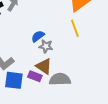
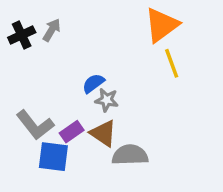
yellow line: (75, 28) -> (172, 63), moved
purple rectangle: (35, 76) -> (72, 132), moved, turned -56

